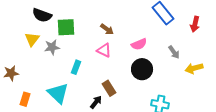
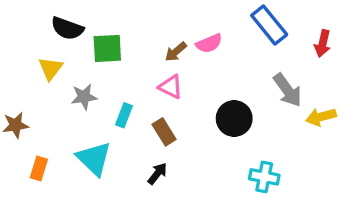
brown arrow: (107, 29) -> (176, 52), turned 104
pink semicircle: (139, 44) -> (209, 43), moved
gray star: (52, 47) -> (84, 97), moved
gray arrow: (174, 52) -> (288, 90), size x1.5
brown rectangle: (109, 88) -> (164, 132), moved

